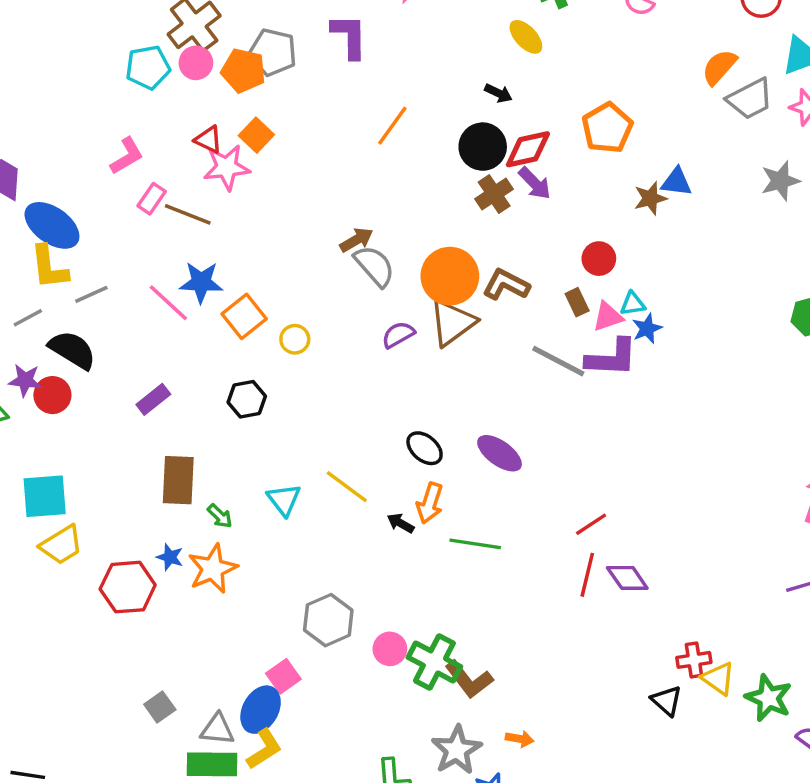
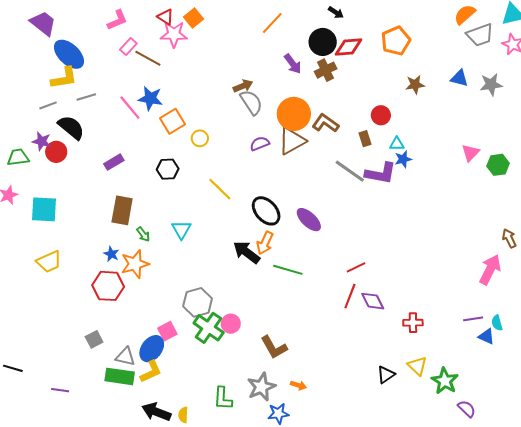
blue triangle: (676, 182) -> (459, 78), moved
purple arrow: (535, 183) -> (293, 64), moved
yellow L-shape: (49, 267) -> (64, 78), turned -100
pink triangle: (608, 317) -> (470, 153), moved, turned -36
black ellipse: (425, 448) -> (266, 211), size x1.4
yellow line: (347, 487) -> (220, 189), moved
black arrow: (400, 523) -> (247, 252), size x1.8
yellow trapezoid: (61, 545) -> (49, 262), moved
red hexagon: (128, 587) -> (108, 286), moved
red cross: (694, 660) -> (413, 323), moved
green cross: (434, 662) -> (209, 328), moved
black triangle: (667, 701) -> (386, 375), turned 36

